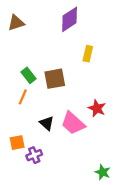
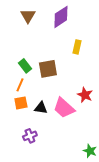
brown triangle: (16, 23) -> (28, 16), moved, turned -42
black triangle: (47, 123) -> (41, 108), turned -32
orange square: (17, 143) -> (21, 103), moved

